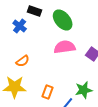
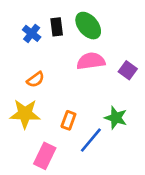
black rectangle: (35, 11) -> (57, 27), moved, turned 64
green star: (84, 90) -> (116, 118), turned 30

